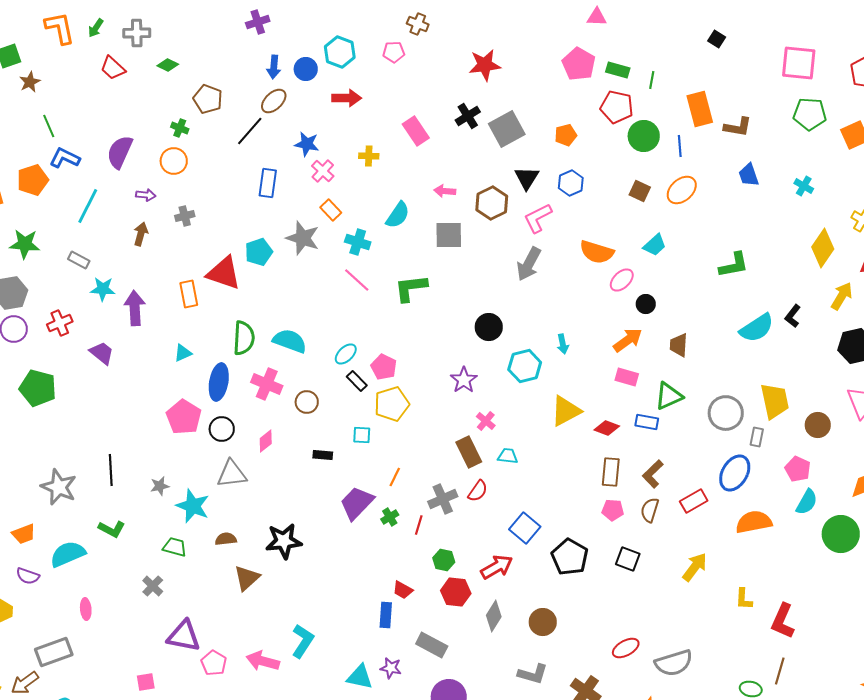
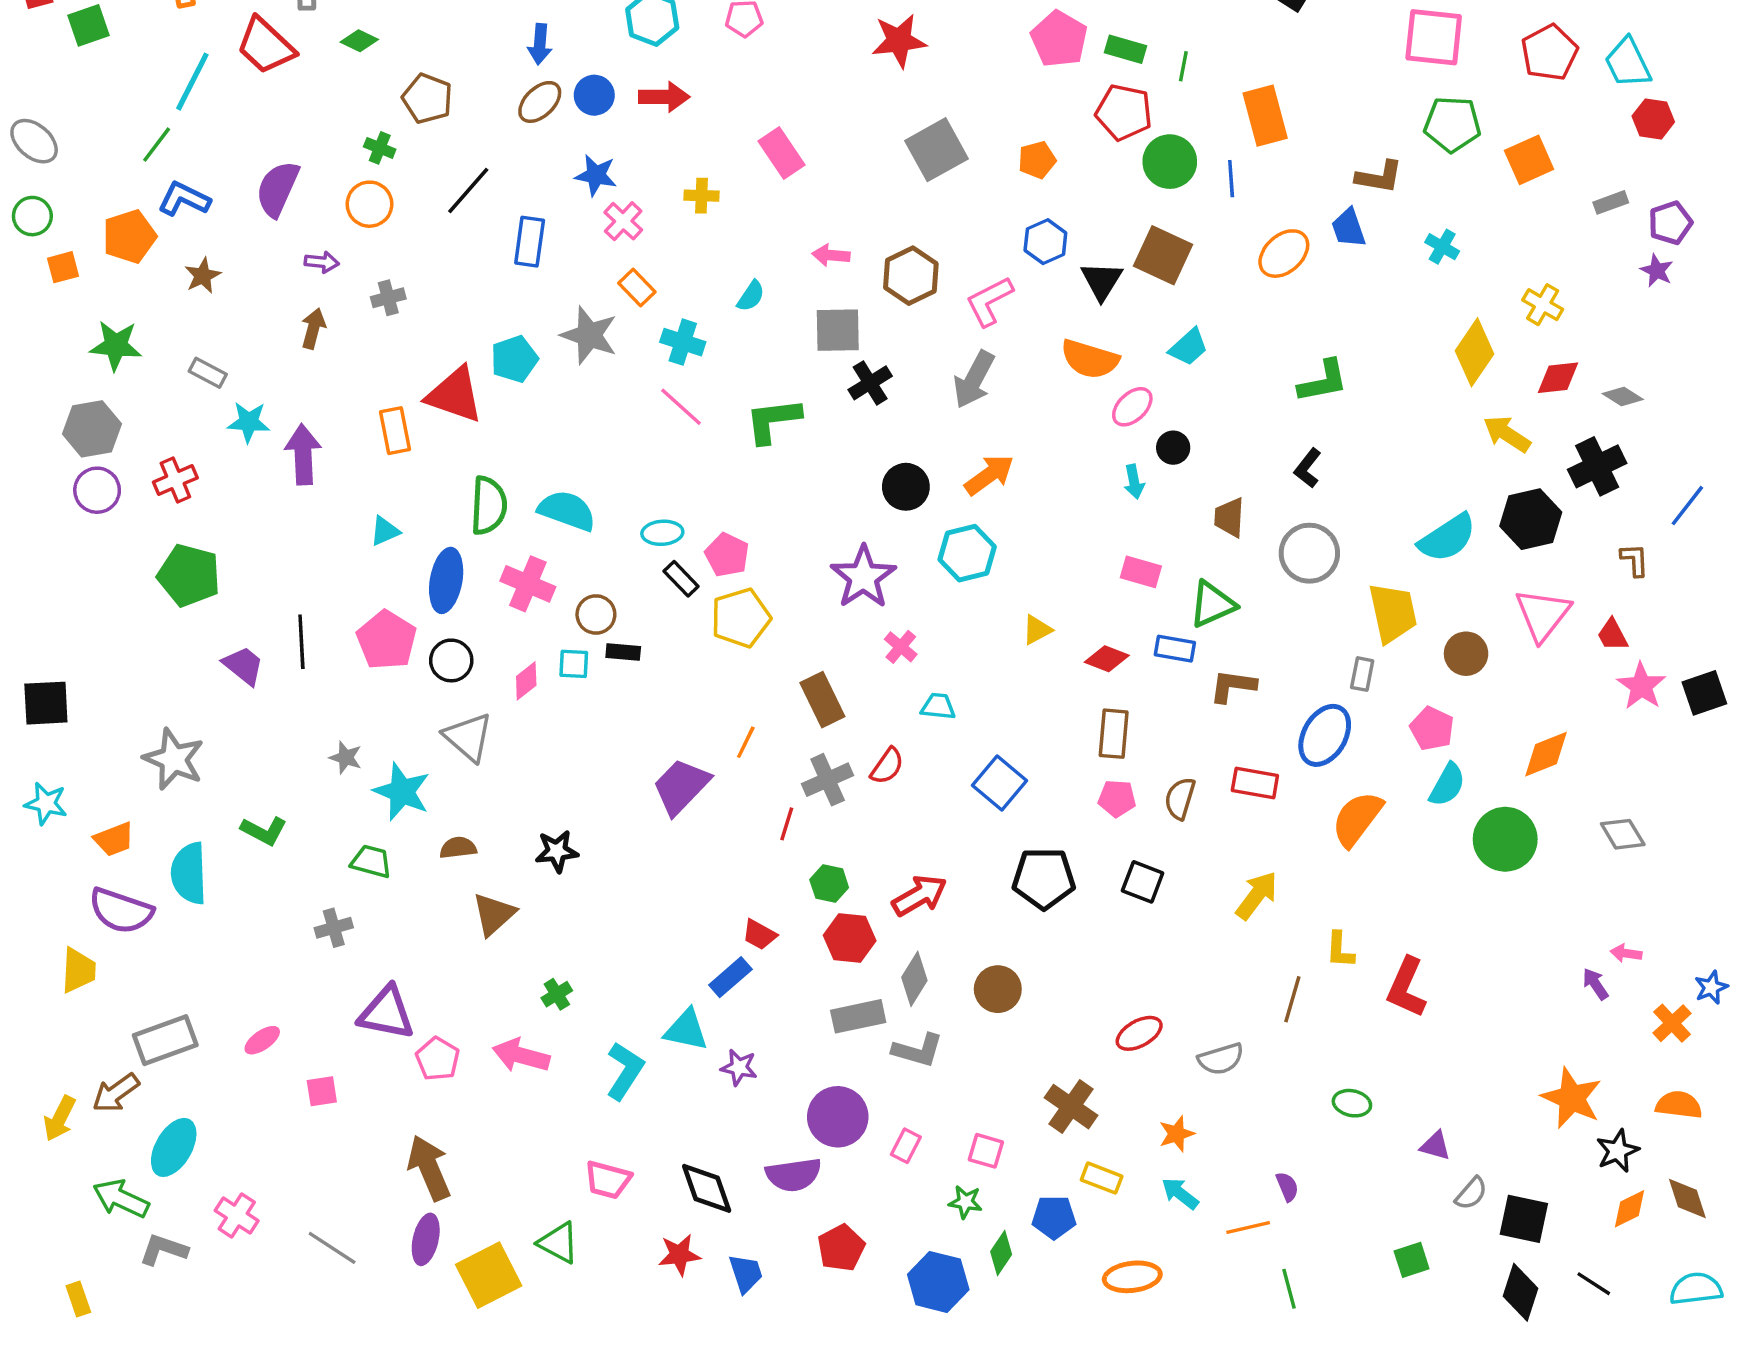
red trapezoid: (113, 68) -> (266, 46), size x1.4
blue circle: (306, 69) -> (594, 95), moved
brown star: (30, 82) -> (203, 276), moved
black cross: (468, 116) -> (870, 383), moved
green line: (49, 126) -> (157, 145), turned 60
brown L-shape: (738, 127) -> (1379, 177), moved
black line: (250, 131) -> (468, 191), moved
black triangle: (527, 178) -> (1102, 281), moved
orange ellipse: (682, 190) -> (1284, 254), moved
brown square: (640, 191) -> (1163, 255), size x1.6
cyan line: (88, 206) -> (192, 82), moved
cyan semicircle: (398, 215) -> (751, 296), size x0.7
yellow arrow: (842, 296) -> (1507, 434), turned -88
black L-shape: (793, 316) -> (1308, 468), moved
cyan semicircle: (757, 328) -> (1447, 538), moved
orange arrow: (628, 340) -> (989, 475), moved
cyan arrow: (563, 344) -> (1134, 482), moved
purple trapezoid: (102, 353) -> (243, 666), moved
cyan ellipse: (346, 354) -> (662, 533), turned 40
purple star: (464, 380) -> (863, 577), size x1.4
green pentagon: (38, 388) -> (189, 575), moved
yellow triangle: (566, 411) -> (1037, 630), size x0.6
gray circle: (726, 413) -> (1309, 553), moved
cyan square: (362, 435) -> (574, 664), moved
brown rectangle: (469, 452) -> (822, 700), moved
black rectangle: (323, 455) -> (623, 652), moved
black line: (111, 470) -> (301, 642), moved
gray triangle: (232, 474) -> (468, 737), turned 48
brown L-shape: (653, 474) -> (1233, 686), moved, turned 52
gray star: (160, 486) -> (346, 758), turned 30
red rectangle: (694, 501) -> (1255, 783), turned 40
green cross: (390, 517) -> (557, 994), moved
orange semicircle: (754, 522) -> (1357, 819), turned -42
blue square: (525, 528) -> (999, 783), moved
black star: (284, 541) -> (557, 851), size x0.7
cyan semicircle: (68, 554) -> (189, 873), turned -69
black pentagon: (570, 557) -> (1044, 878), turned -30
purple semicircle: (28, 576) -> (121, 911), size x1.6
gray cross: (153, 586) -> (334, 928), turned 30
pink ellipse: (86, 609) -> (262, 1040), moved, turned 60
blue rectangle: (386, 615) -> (730, 977), turned 45
cyan L-shape: (303, 641) -> (625, 1071), moved
gray rectangle: (432, 645) -> (858, 1016), moved, turned -40
gray semicircle: (674, 663) -> (1221, 1059), size x0.7
brown line: (780, 671) -> (1292, 999), moved
gray L-shape: (533, 674) -> (918, 1050), moved
cyan triangle: (360, 677) -> (686, 1030), moved

